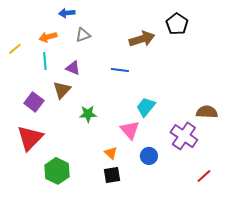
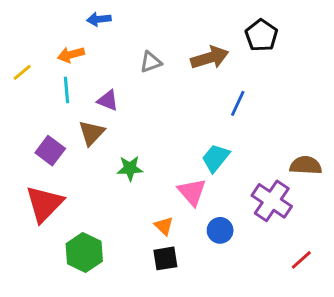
gray triangle: (83, 35) -> (151, 62), moved
blue line: (120, 70) -> (238, 103), moved, turned -72

